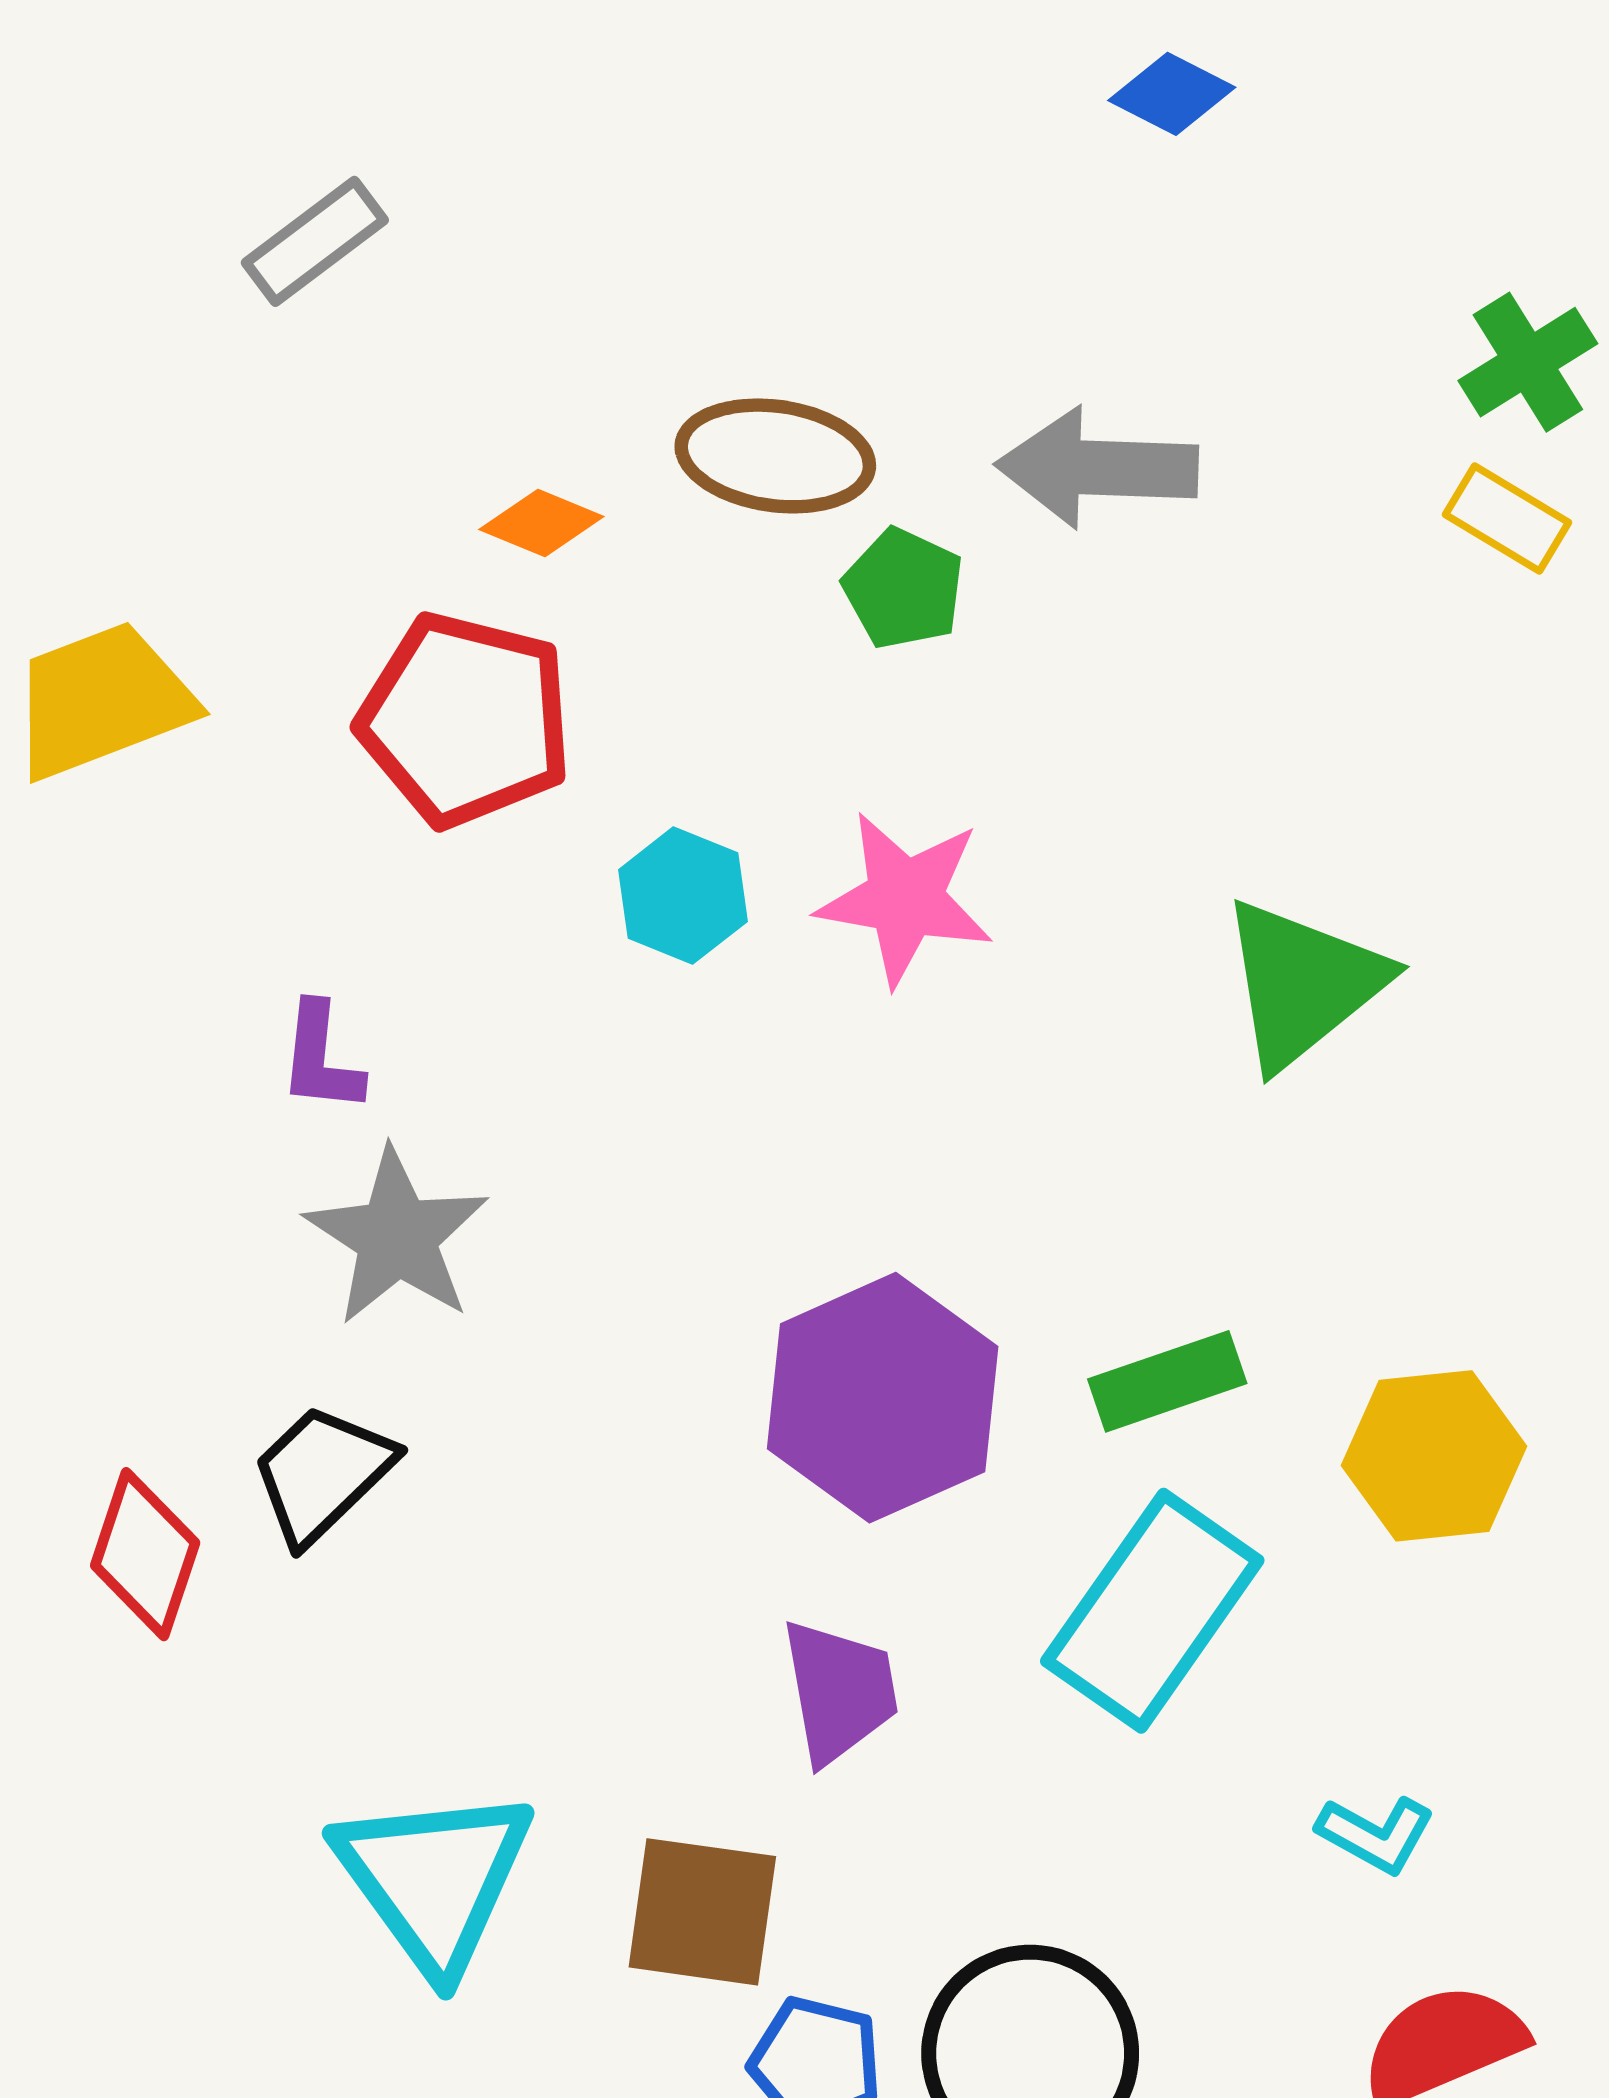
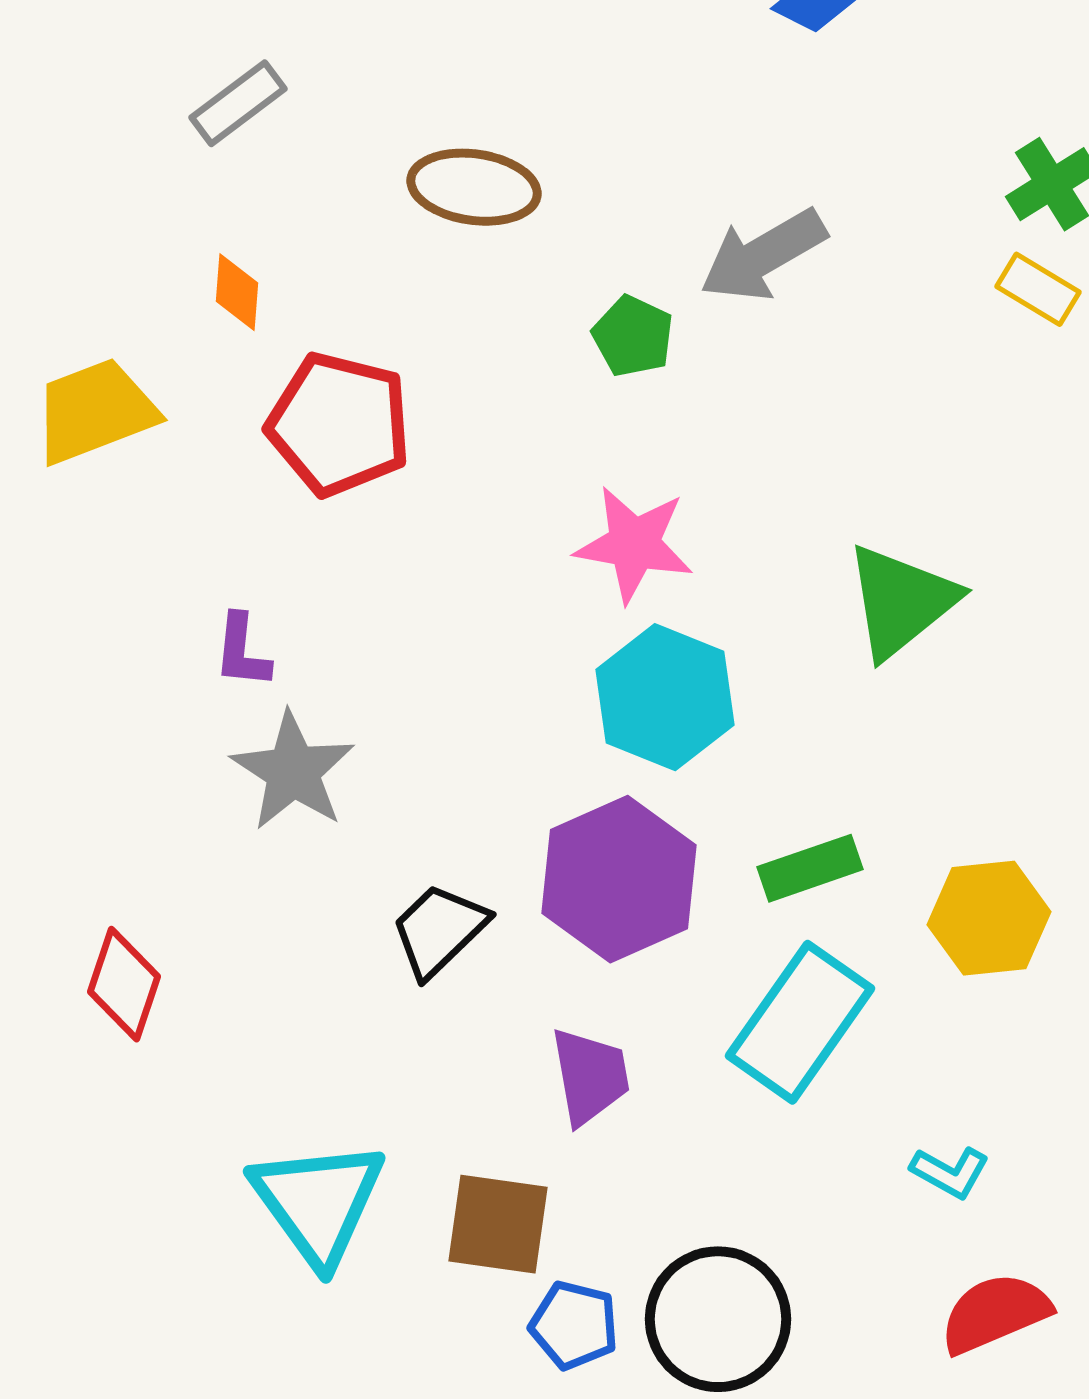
brown ellipse: (775, 456) -> (474, 187), moved
gray arrow: (1097, 468) -> (763, 255), turned -32
orange diamond: (541, 523) -> (237, 292), moved, turned 72
cyan hexagon: (683, 896) -> (665, 697), moved, size x1.6
black trapezoid: (322, 1474) -> (439, 930), moved

